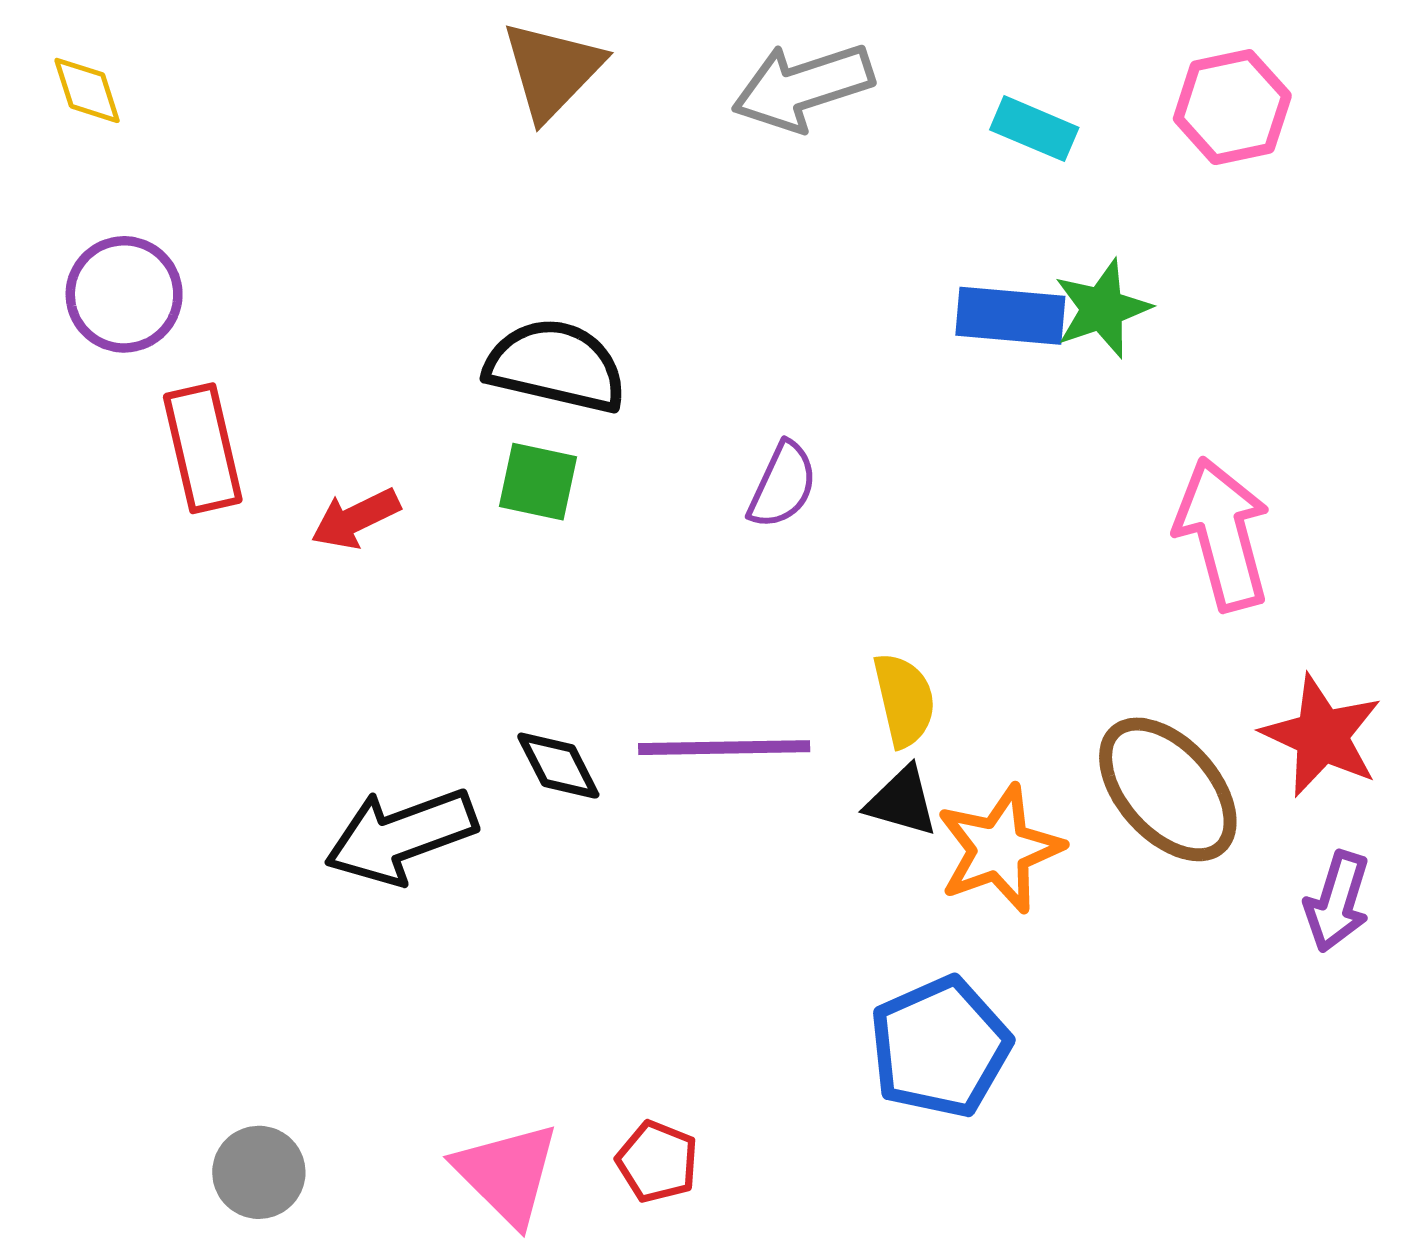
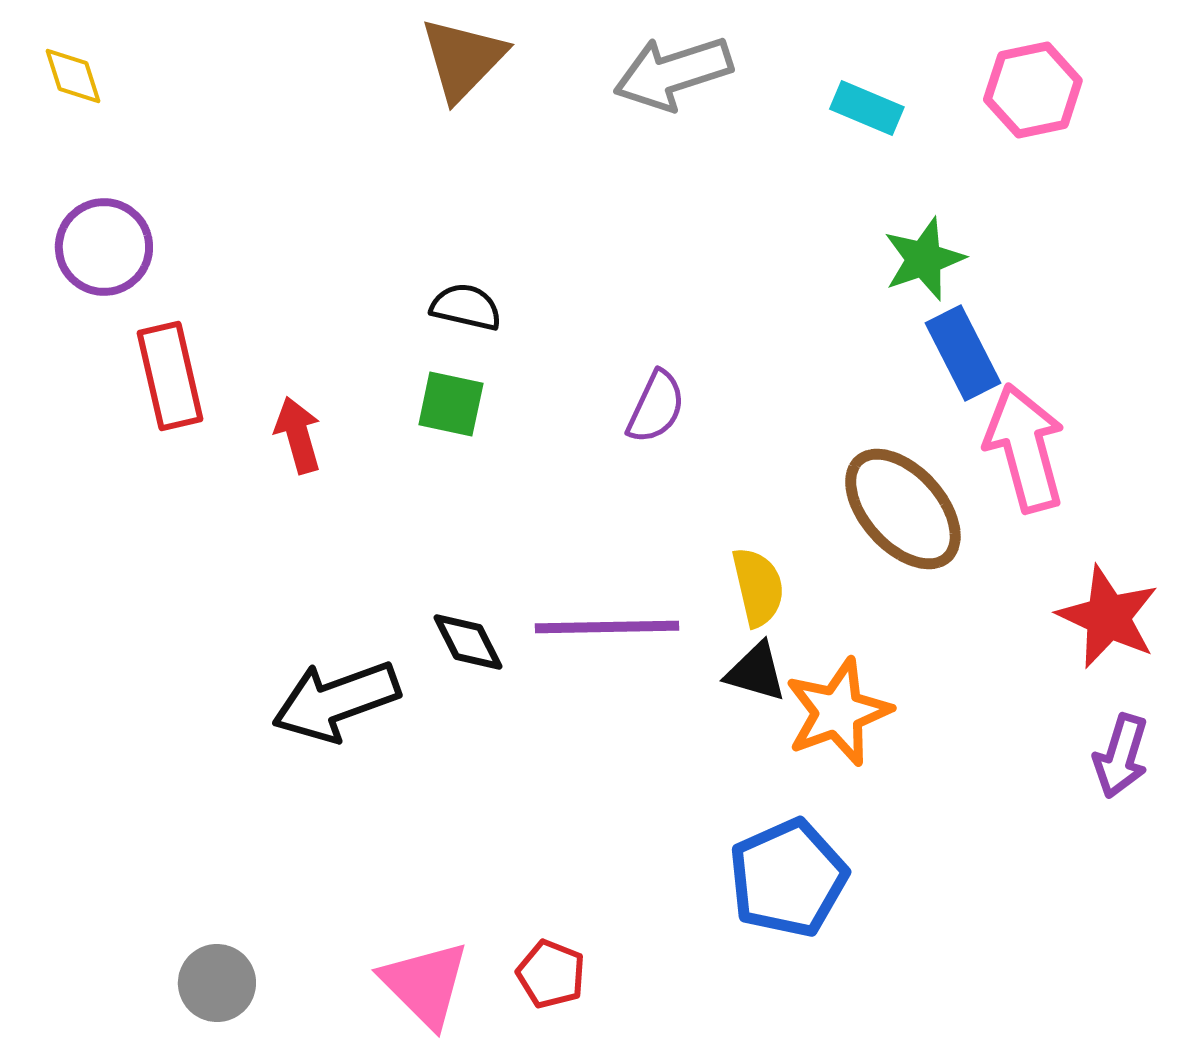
blue rectangle: (1010, 316) -> (963, 353), moved, turned 58
black semicircle: (556, 366) -> (466, 307), size x0.6
red arrow: (355, 519) -> (298, 435), turned 100
brown ellipse: (1168, 789) -> (903, 509), moved

